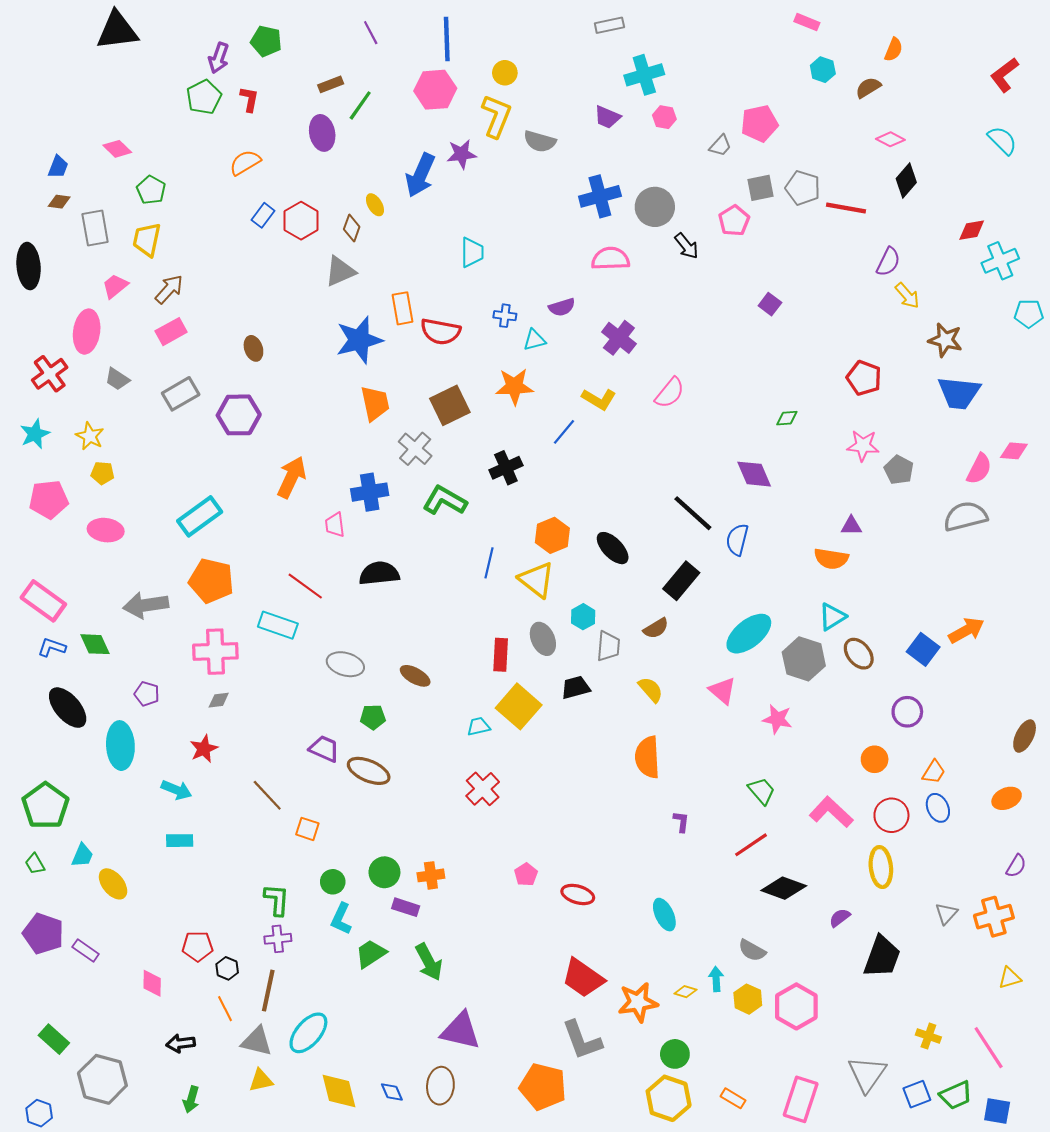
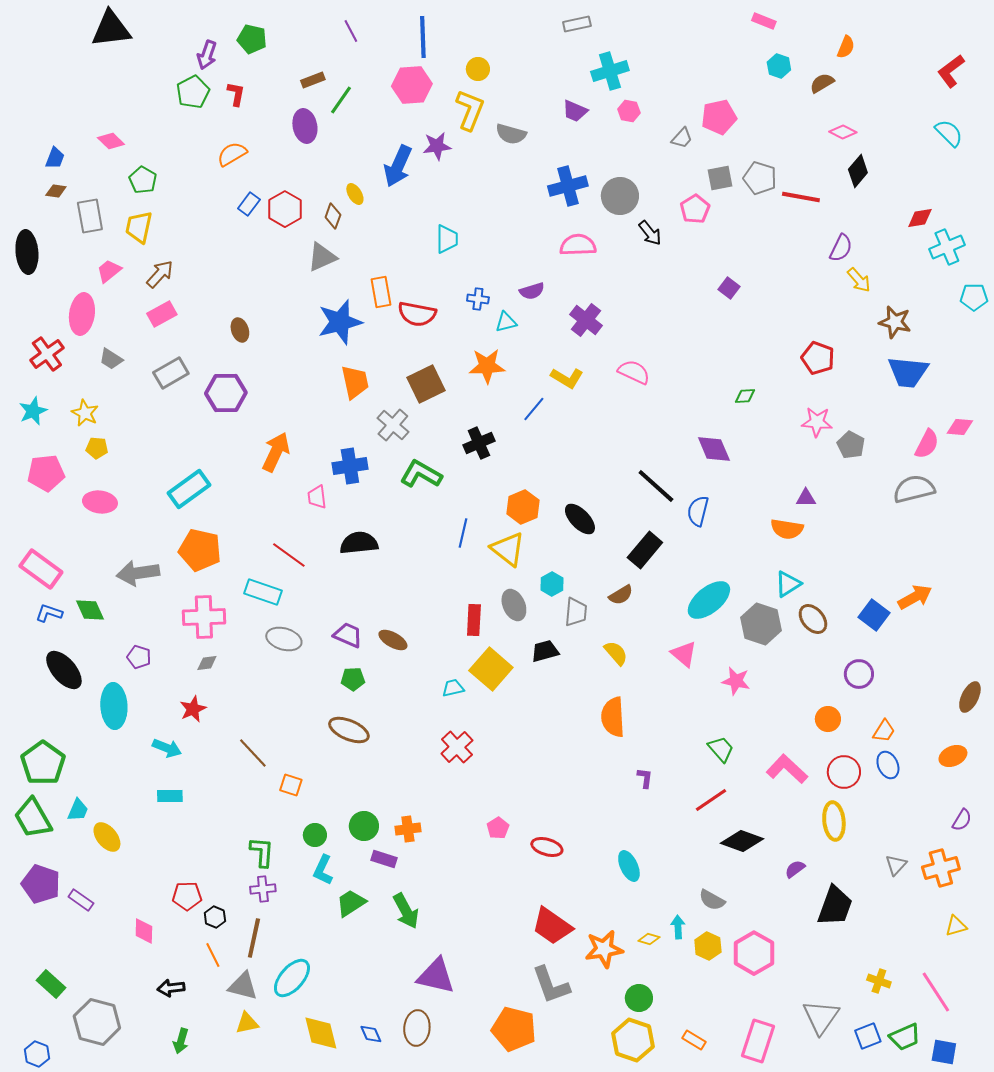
pink semicircle: (670, 393) -> (634, 372), turned -104
gray ellipse: (345, 664) -> (284, 639), moved
purple trapezoid: (324, 749) -> (348, 635), moved
green trapezoid: (35, 864) -> (33, 818), size x2.0

